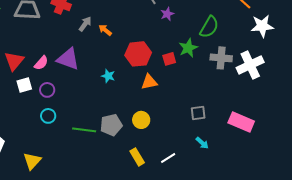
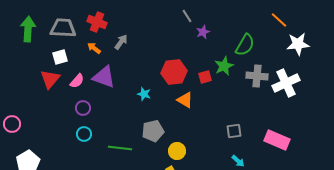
orange arrow: (105, 30) -> (94, 48), moved
orange triangle: (149, 82) -> (185, 100), turned 42
white square: (24, 85) -> (60, 57), moved
yellow circle: (141, 120) -> (177, 151), moved
gray pentagon: (111, 125) -> (153, 131), moved

